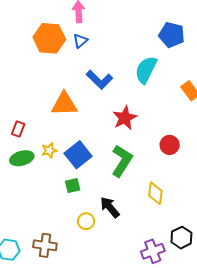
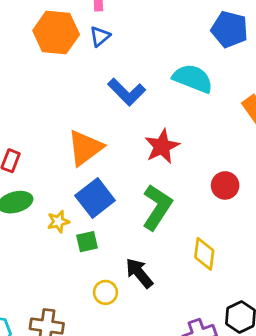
cyan semicircle: (146, 70) -> (193, 79), turned 84
orange triangle: (64, 104) -> (85, 148), moved, turned -36
yellow star: (49, 150) -> (58, 222), moved

